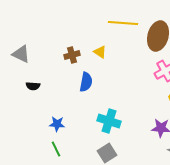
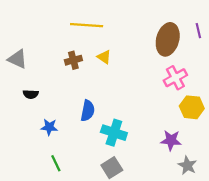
yellow line: (123, 23) -> (87, 25), moved
blue semicircle: (86, 82) -> (88, 111), moved
blue star: (57, 124) -> (49, 127), moved

